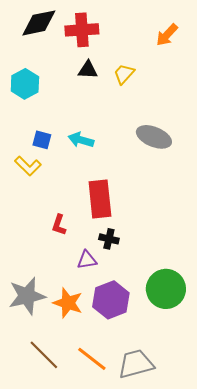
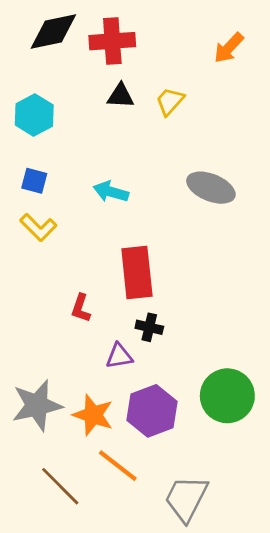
blue square: (42, 140) -> (34, 181), moved
orange line: (92, 359) -> (118, 466), moved
gray trapezoid: (136, 364) -> (186, 498), turned -48

